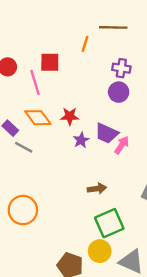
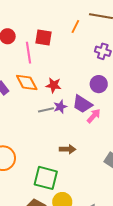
purple circle: (119, 92) -> (99, 84), moved
gray line: (24, 147) -> (46, 110), moved, turned -49
green square: (109, 223) -> (46, 178), moved, turned 30

